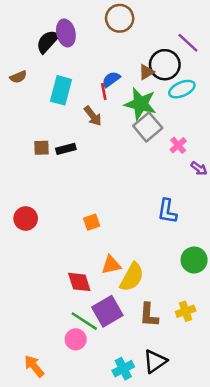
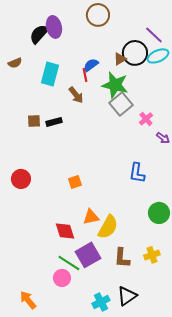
cyan ellipse: (182, 89) -> (158, 56), moved

